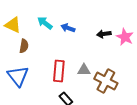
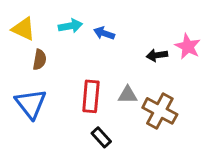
cyan arrow: (45, 23) -> (70, 26), turned 133
black arrow: (104, 34) -> (157, 55), moved

